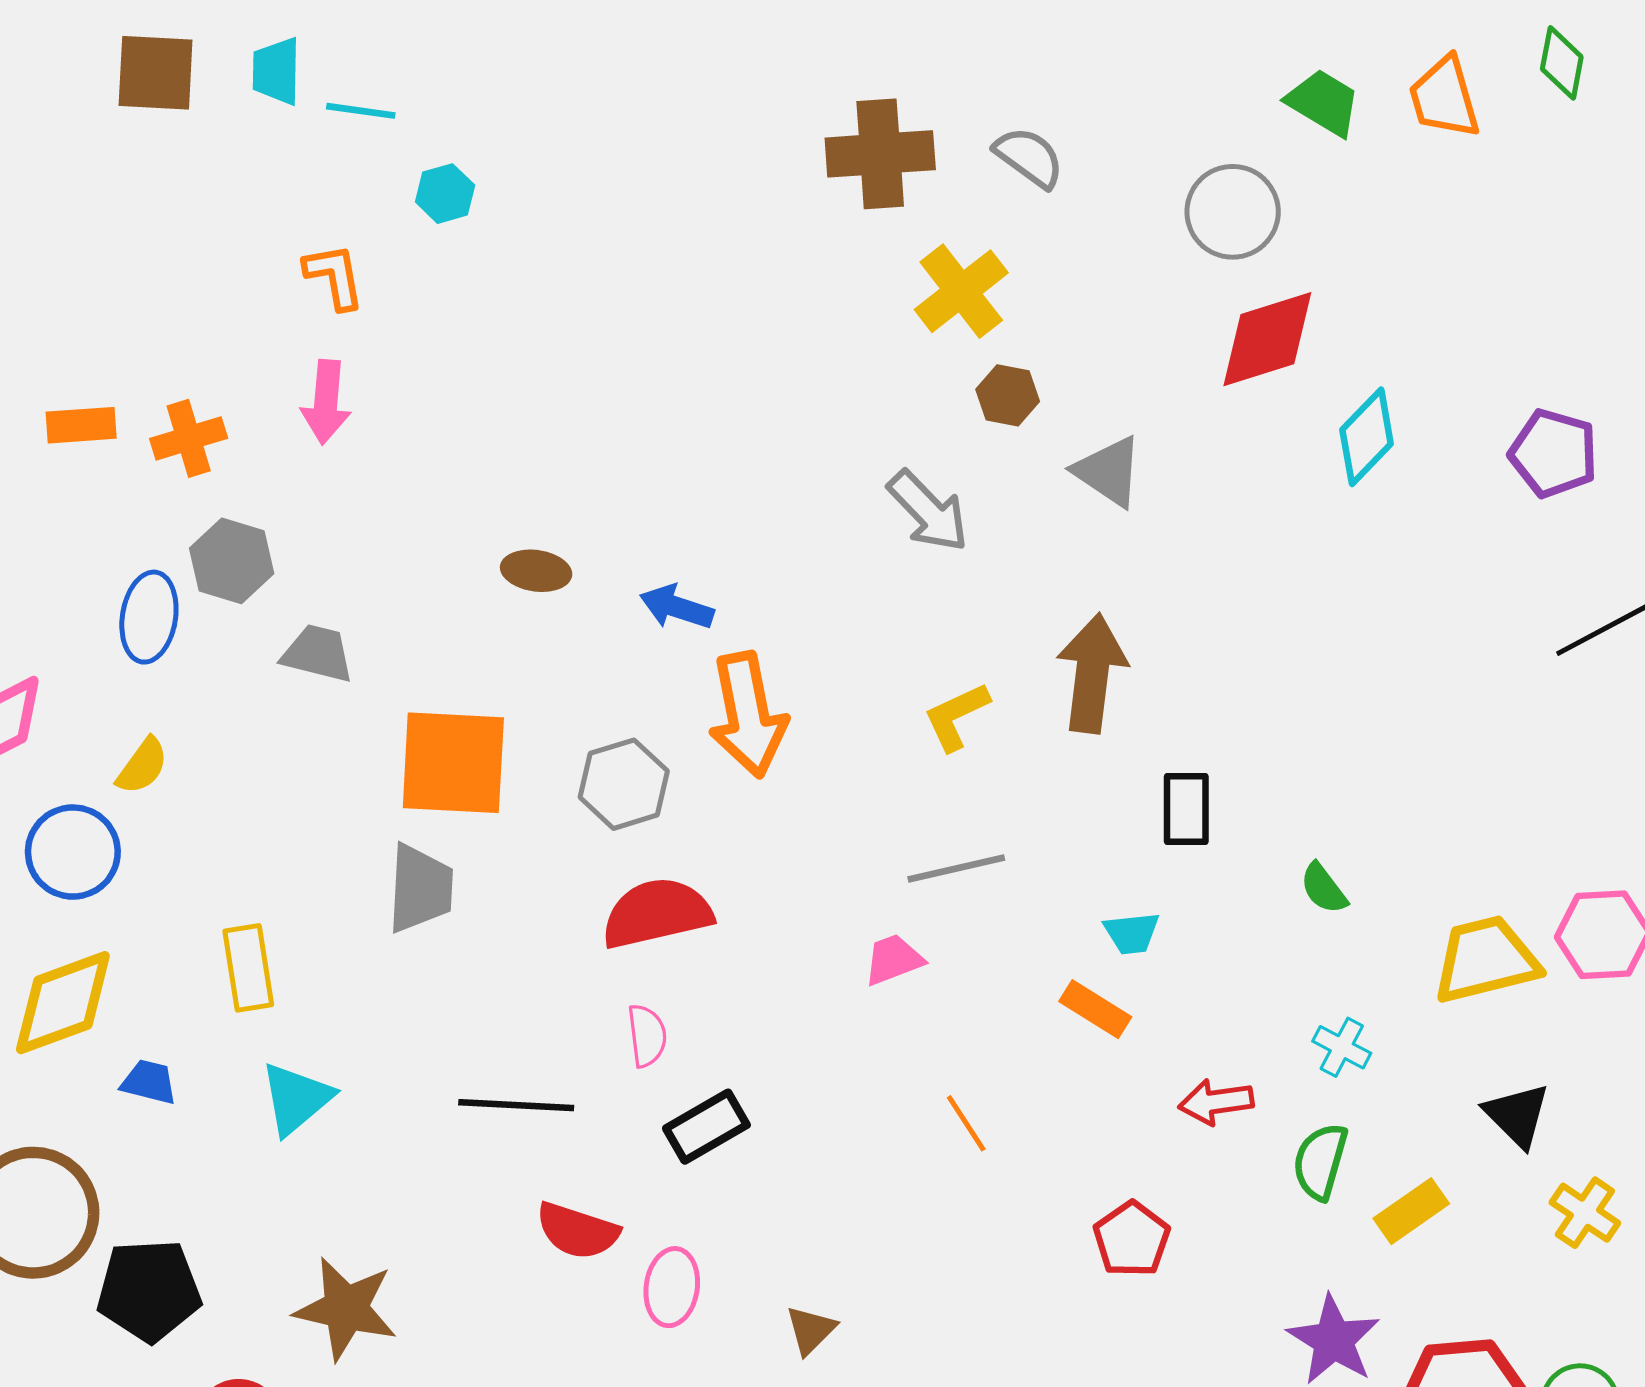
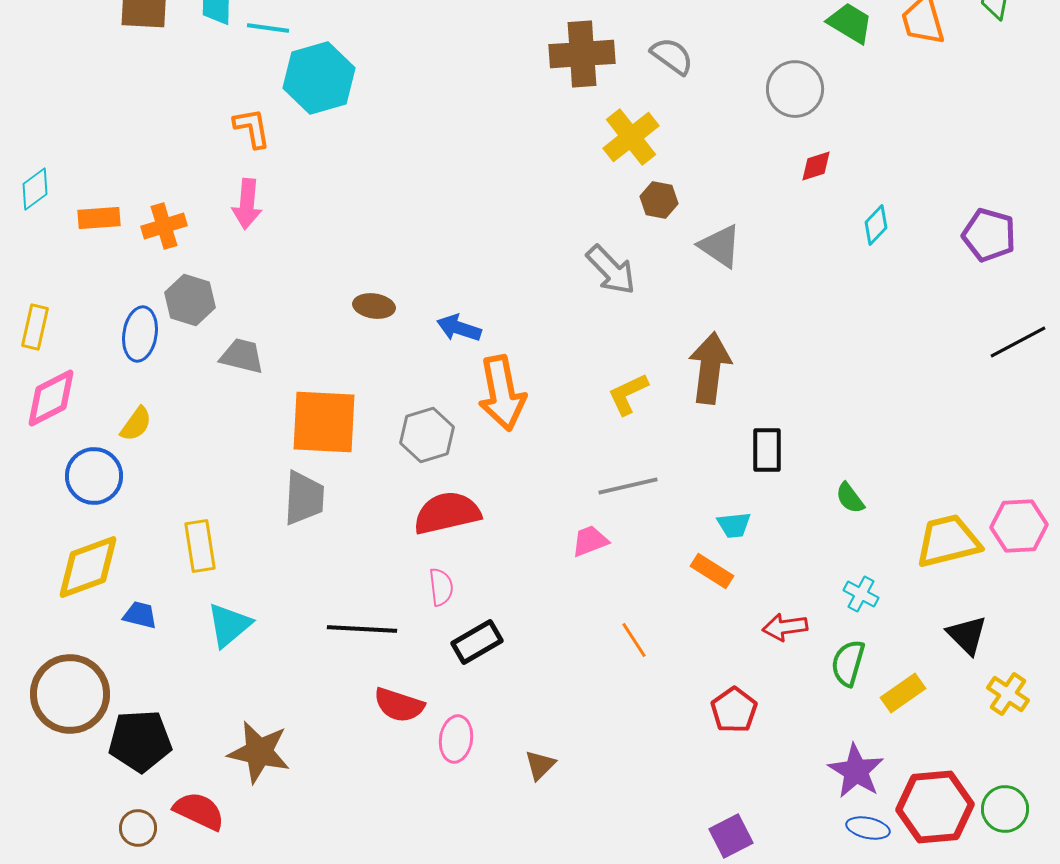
cyan hexagon: (445, 194) -> (319, 78), size x2.0
red diamond: (1267, 339) -> (816, 166), size x0.5
cyan diamond: (1367, 437) -> (876, 225), size x0.7

